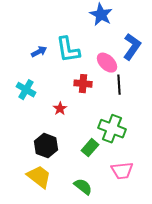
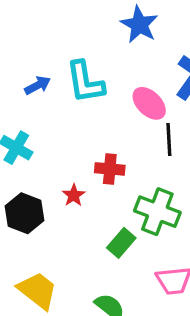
red cross: (83, 84) -> (110, 169), moved
red star: (60, 109) -> (74, 195), moved
black hexagon: (46, 146) -> (24, 213), moved

